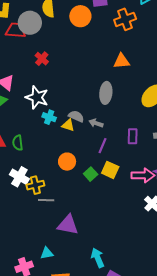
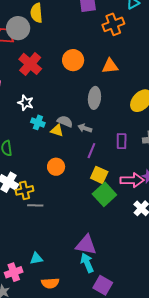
orange circle: (80, 16) -> (73, 60), moved
red cross: (42, 59) -> (30, 64), size x1.6
white star: (37, 97) -> (26, 103), size x0.7
green square: (91, 174) -> (104, 194), moved, size x1.6
purple triangle: (68, 225) -> (86, 245), moved

